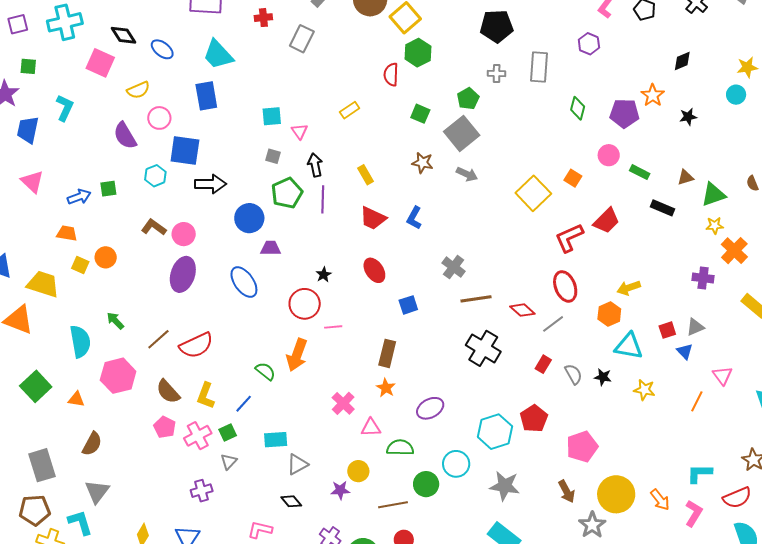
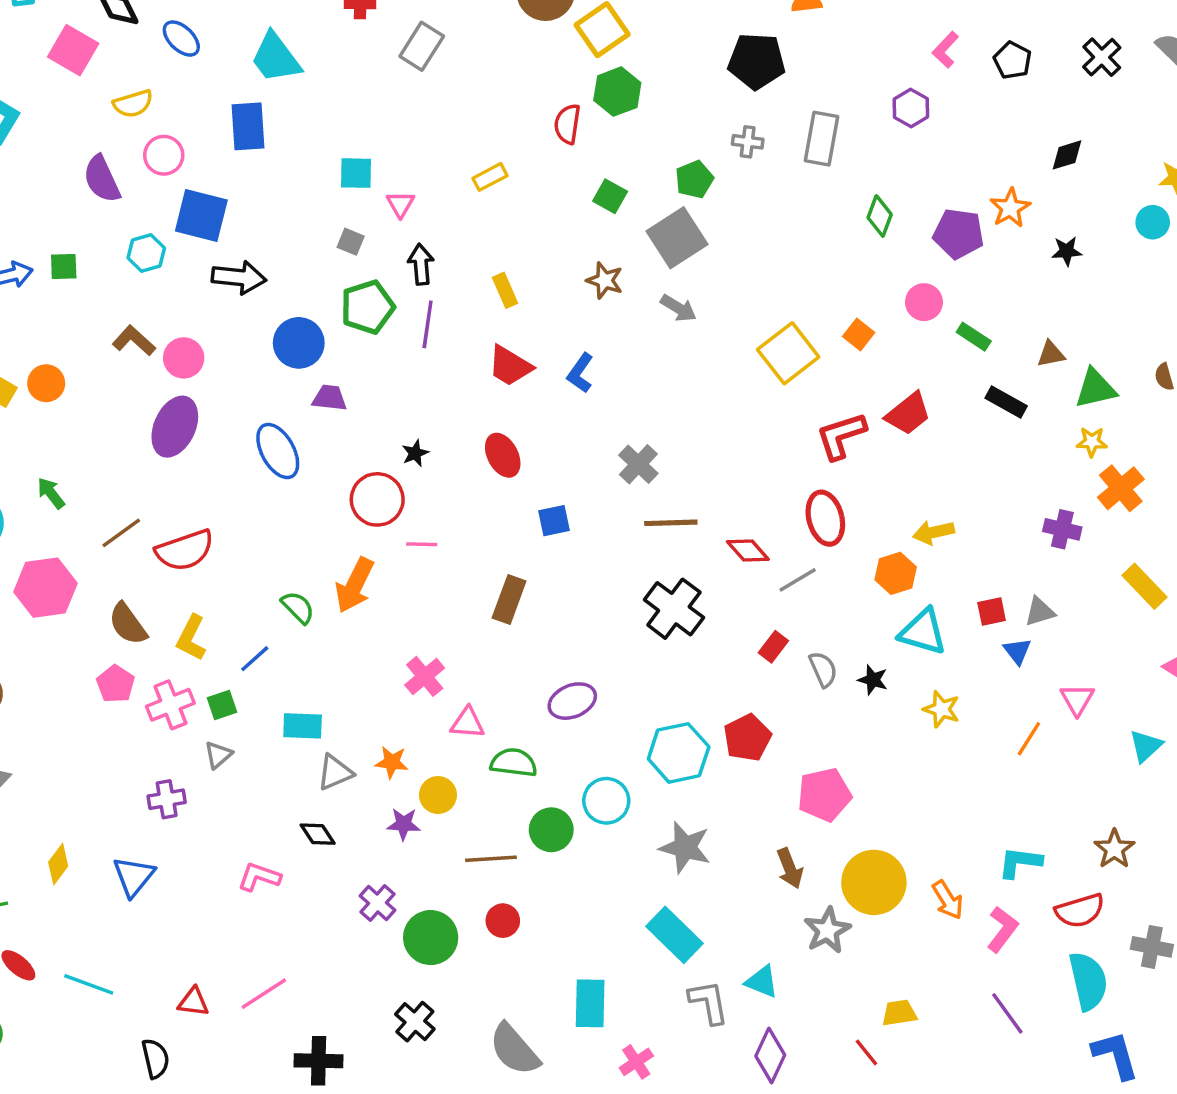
orange star: (386, 388) -> (392, 762), moved, turned -30

